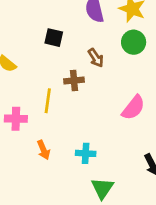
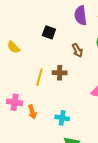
brown cross: (74, 81) -> (60, 73), moved
pink cross: (16, 119) -> (15, 102), moved

